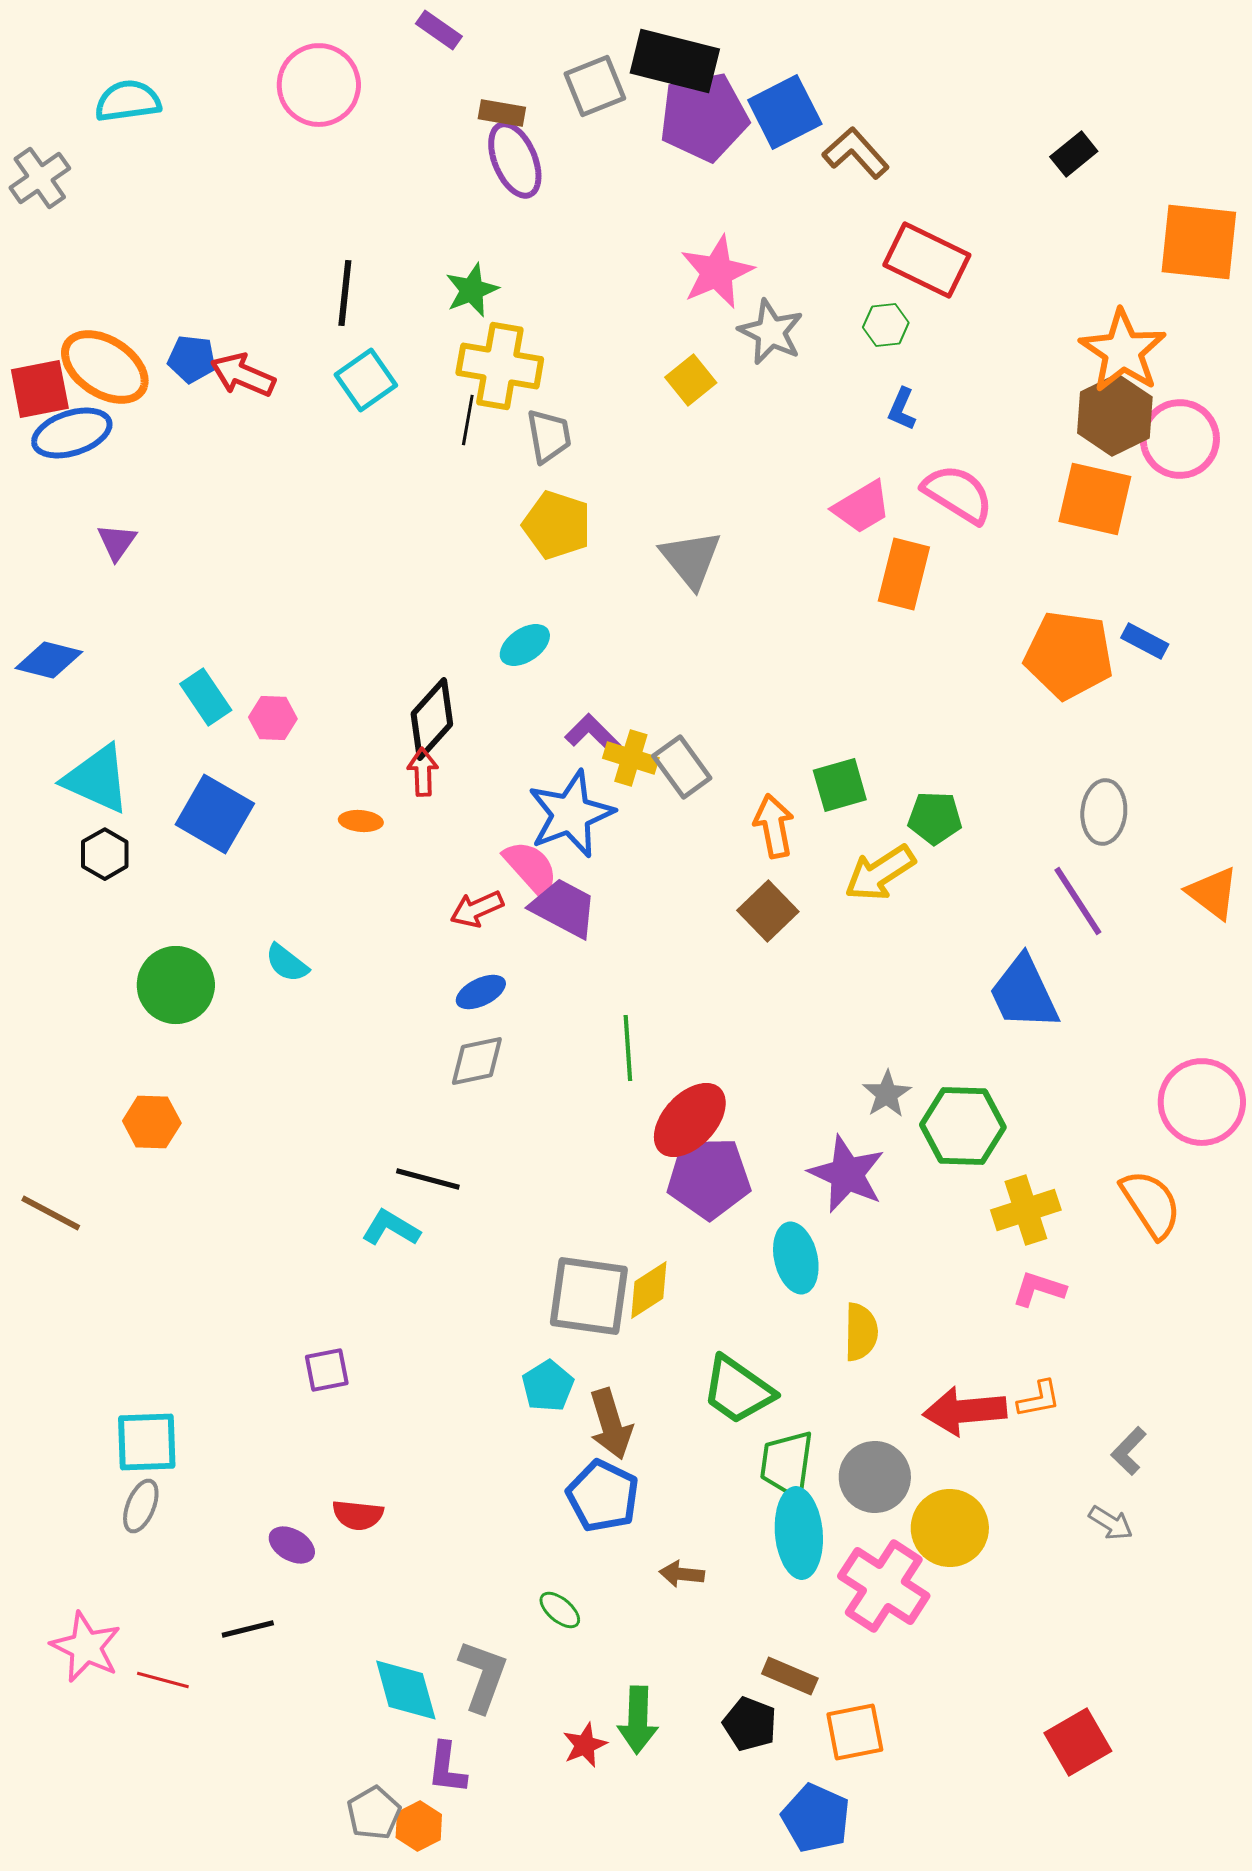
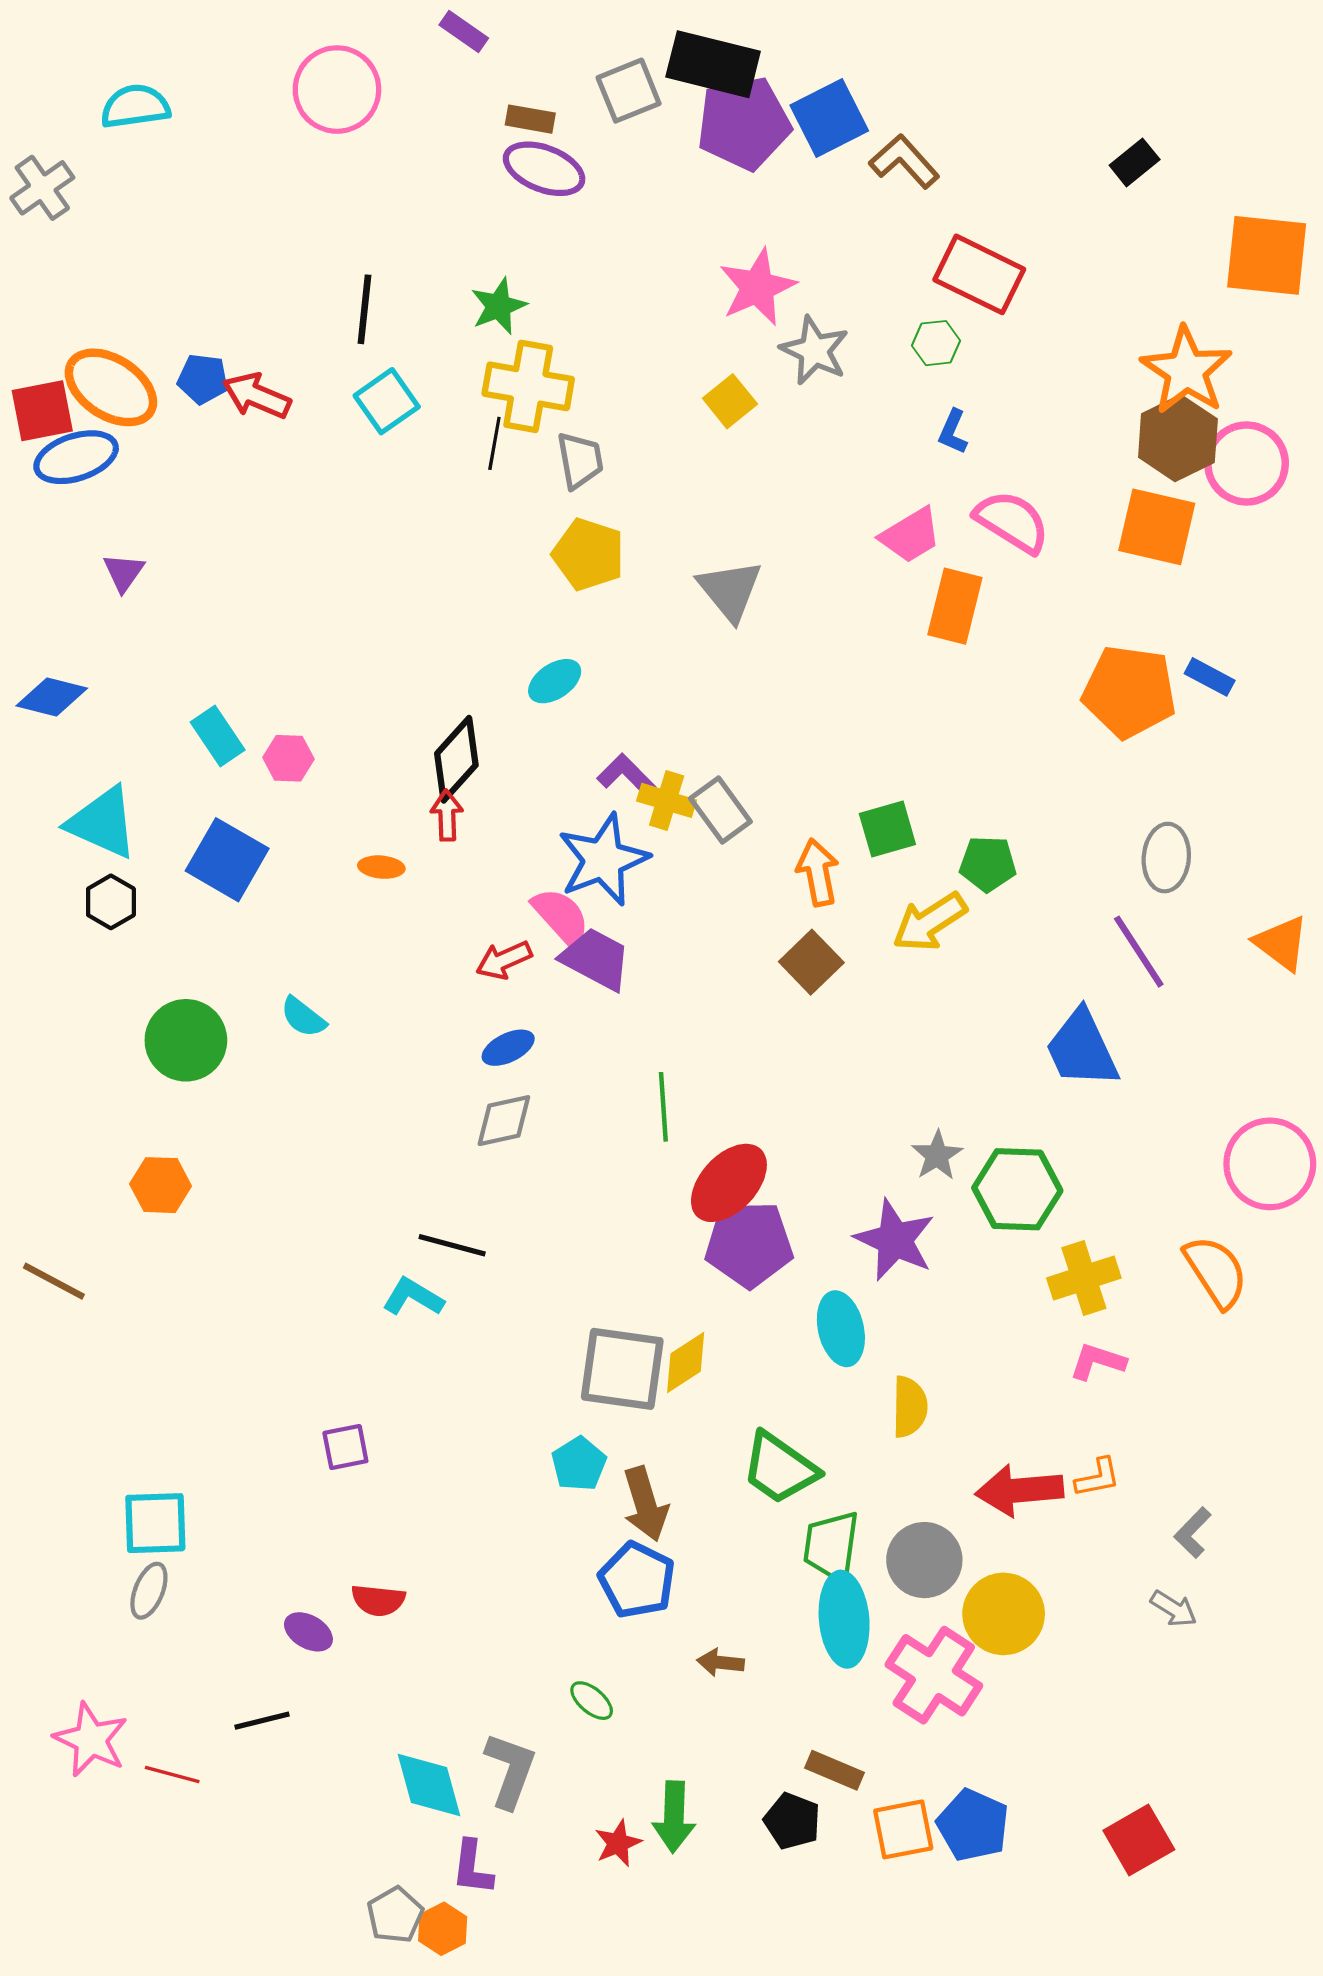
purple ellipse: (515, 160) -> (544, 169), turned -46
blue pentagon: (816, 1818) -> (973, 1825), moved

